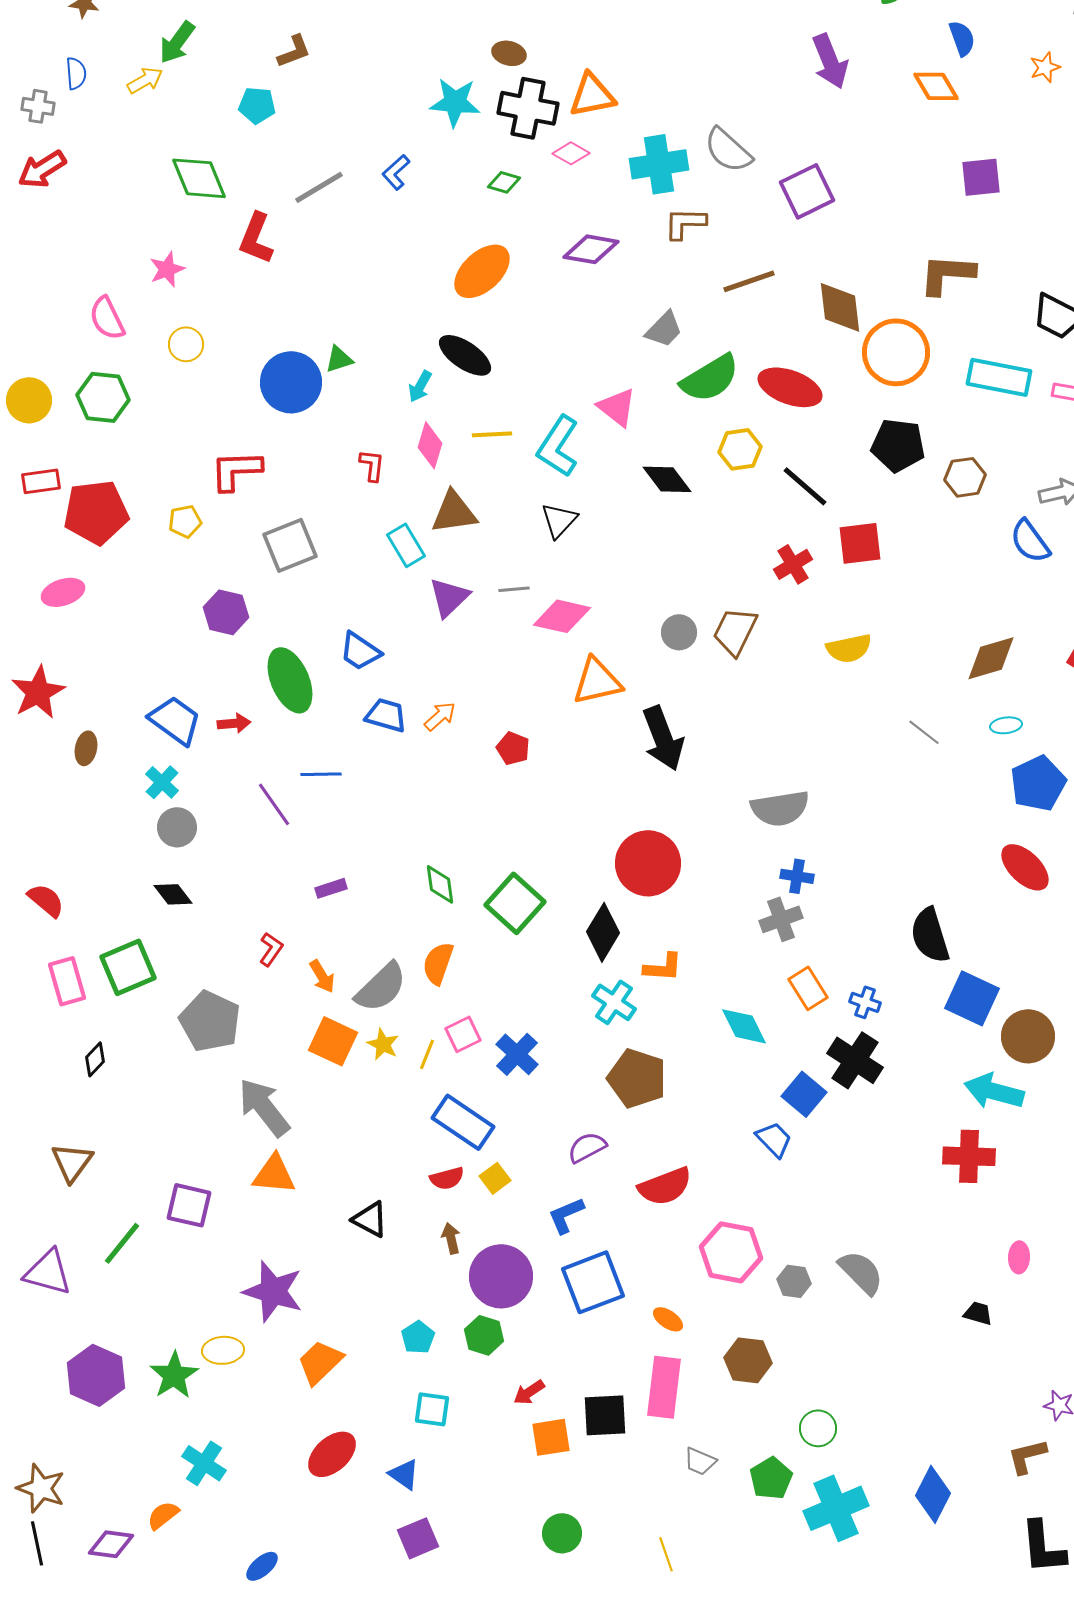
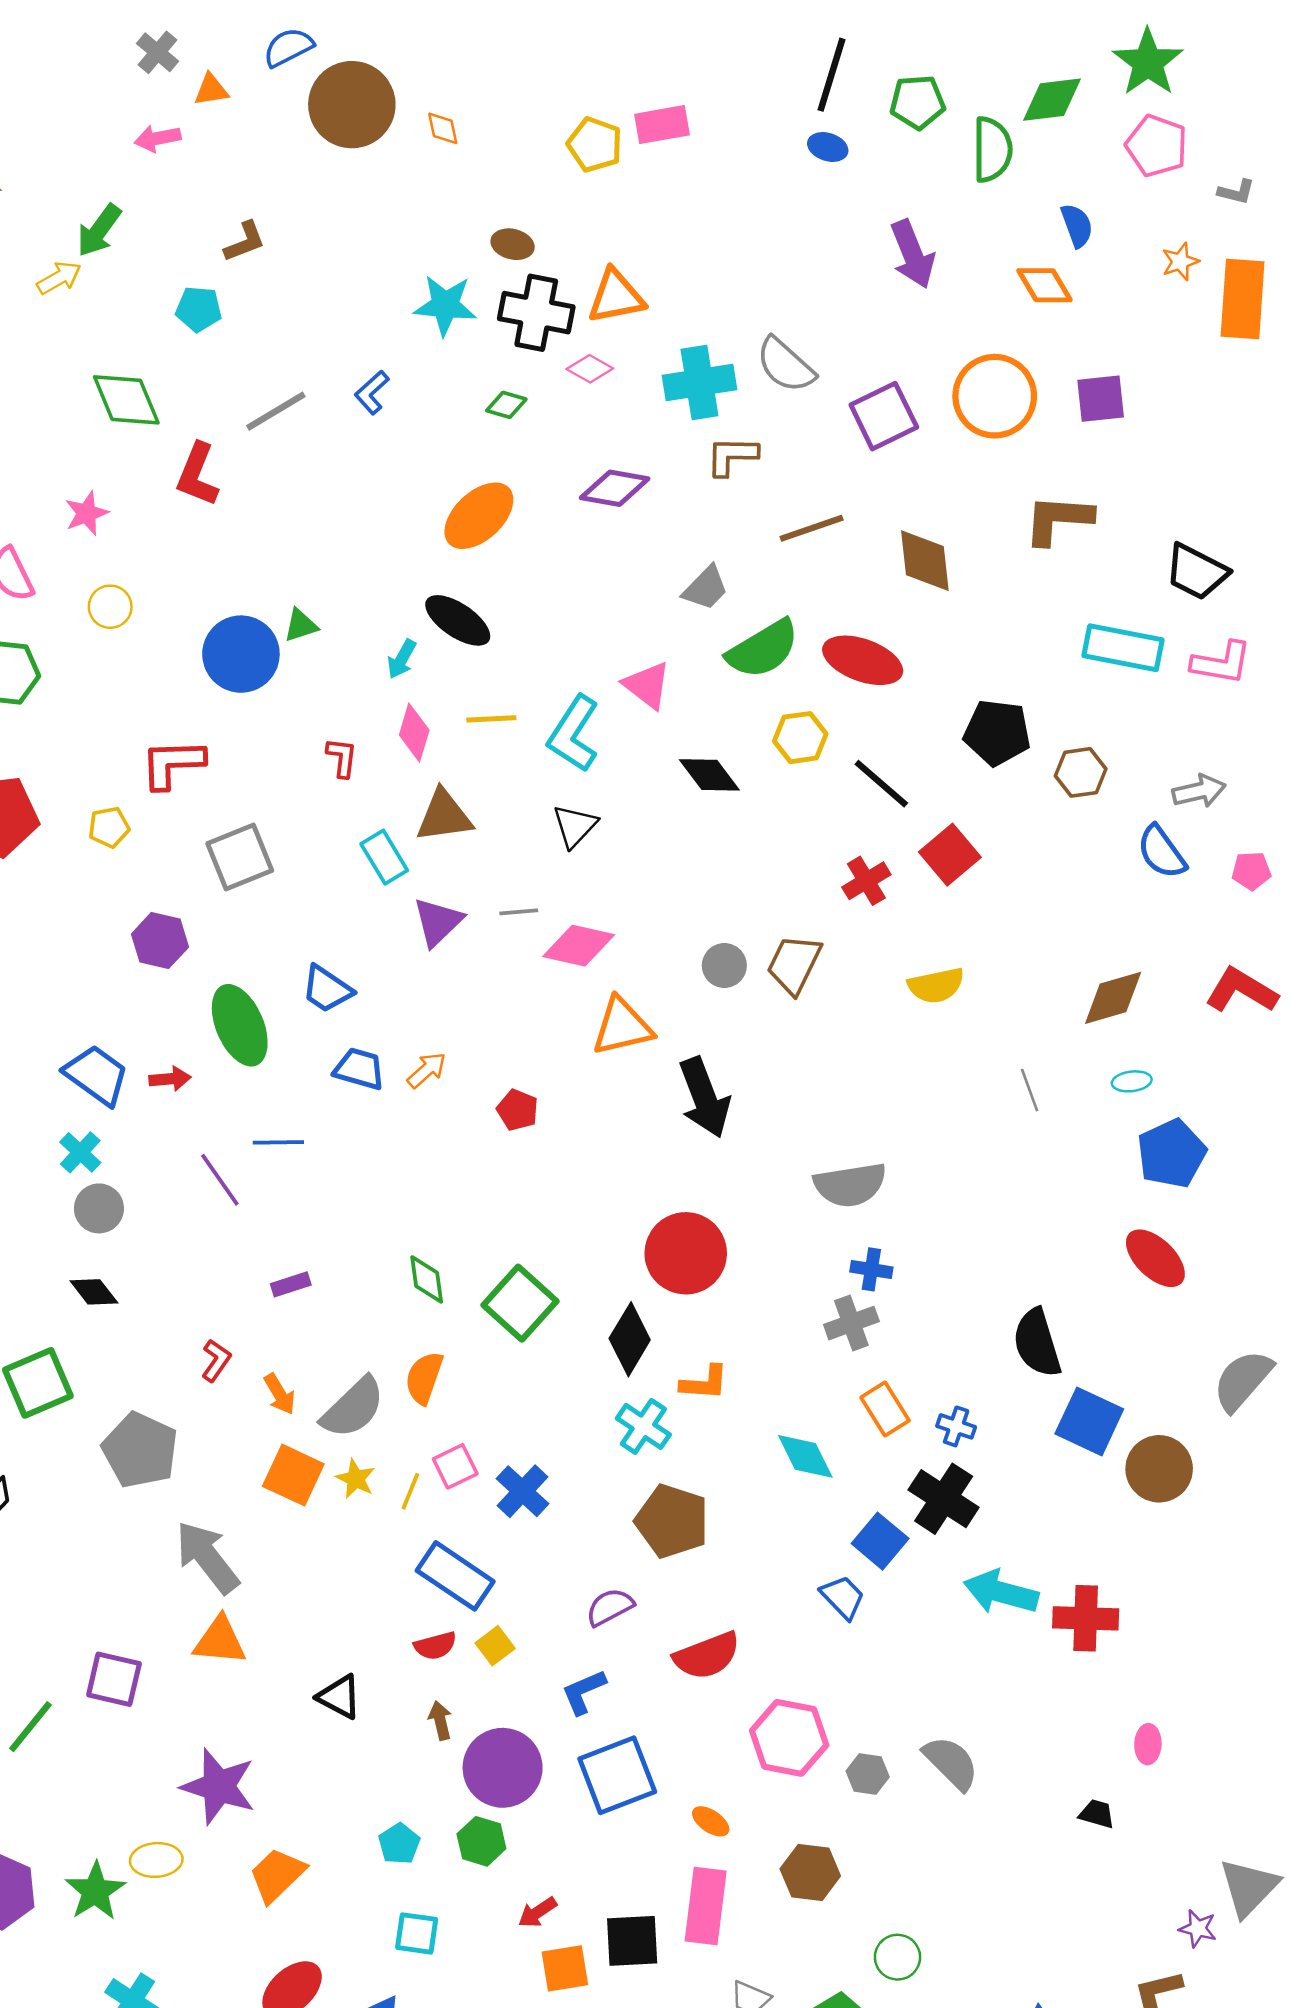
orange circle: (896, 352) -> (995, 396), moved
red square: (860, 543) -> (950, 855), turned -33
gray line: (924, 732) -> (1030, 1090), turned 32
cyan arrow: (994, 1091) -> (1001, 1592), moved

